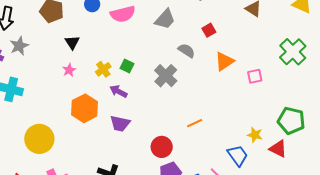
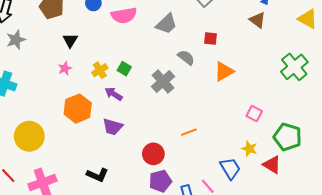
red square: (209, 30) -> (210, 38), turned 32
pink square: (255, 76) -> (254, 114), moved, turned 35

